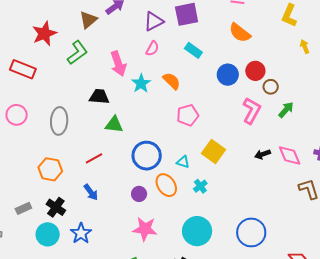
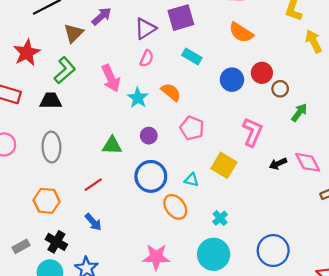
yellow arrow: (305, 47) -> (314, 41), size x1.5
black trapezoid: (99, 97) -> (51, 101), moved
pink L-shape: (252, 111) -> (252, 132), moved
pink pentagon: (188, 115) -> (192, 128), turned -30
cyan cross: (200, 186) -> (220, 218), moved
purple circle: (139, 194) -> (149, 136), moved

